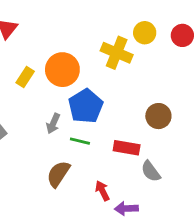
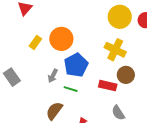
yellow circle: (145, 33) -> (120, 17), size x1.5
yellow cross: (117, 53) -> (115, 50), moved
red rectangle: (127, 148) -> (108, 86), moved

